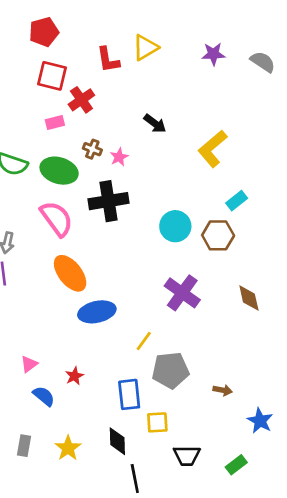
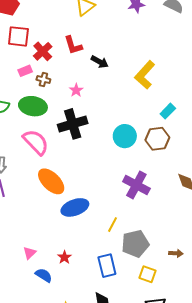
red L-shape: (108, 60) -> (73, 45), moved
brown cross: (92, 149) -> (43, 79), moved
yellow square: (157, 422) -> (147, 274), moved, turned 30

